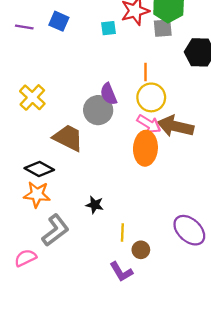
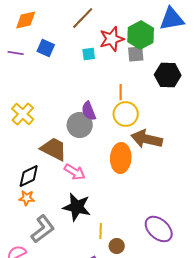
pink arrow: (149, 124) -> (75, 172), moved
black diamond: (39, 169) -> (29, 176), turned -55
orange star: (37, 194) -> (27, 198), size x0.7
black star: (95, 205) -> (77, 207), size x1.8

